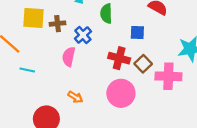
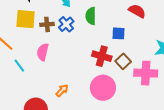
blue cross: (83, 35) -> (66, 24), moved
pink semicircle: (69, 57) -> (43, 52), moved
cyan line: (27, 70) -> (19, 66), turned 40
orange arrow: (75, 97) -> (62, 90), turned -80

